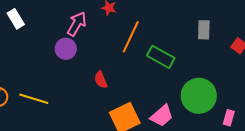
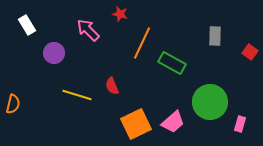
pink arrow: (77, 24) -> (88, 30), turned -75
purple circle: (66, 49) -> (54, 53), moved
yellow line: (34, 99) -> (77, 95), moved

